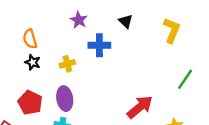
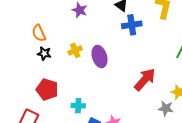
blue cross: (99, 45) -> (132, 25), moved
purple ellipse: (65, 99) -> (99, 57), moved

